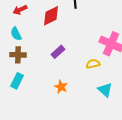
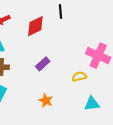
cyan triangle: (105, 90) -> (92, 104), turned -49

